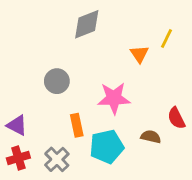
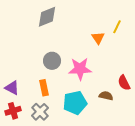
gray diamond: (87, 24) -> (47, 17), moved
gray circle: (57, 81) -> (52, 61), moved
orange rectangle: (77, 125) -> (44, 88), moved

